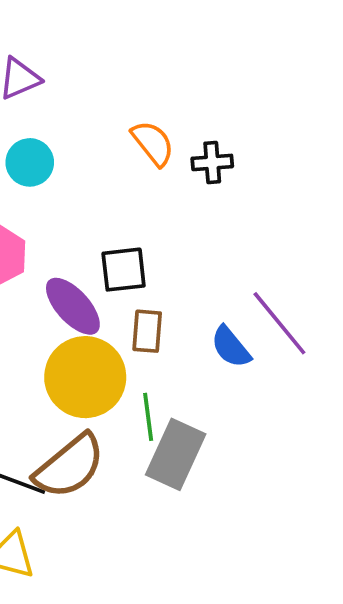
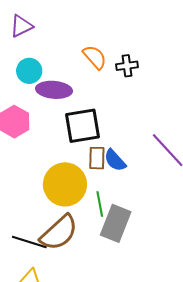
black square: (124, 270) -> (83, 126), size x1.4
purple ellipse: (73, 306) -> (54, 90), moved, turned -40
blue semicircle: (231, 347) -> (115, 160), moved

